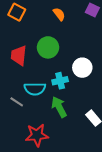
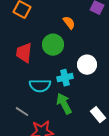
orange semicircle: (59, 14) -> (69, 23), moved
gray line: (17, 102) -> (22, 112), moved

